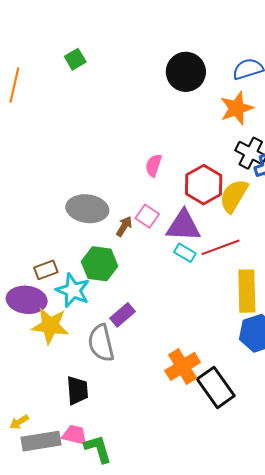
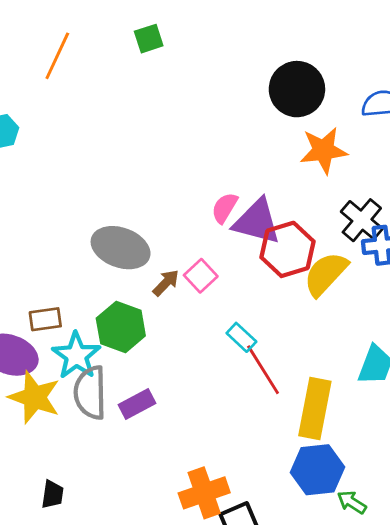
orange star: (237, 108) -> (324, 150), moved
purple triangle: (183, 226) -> (257, 222), moved
red line: (221, 247) -> (263, 370), moved, turned 66
gray semicircle: (101, 343) -> (90, 393), moved
black trapezoid: (77, 390) -> (52, 494), size x0.7

